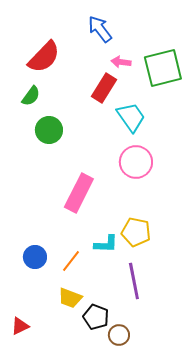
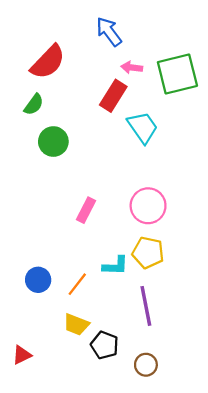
pink circle: (136, 162) -> (148, 206), moved
pink rectangle: (79, 193) -> (86, 210), size x0.6
brown circle: (119, 335) -> (146, 365), moved

